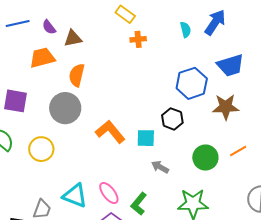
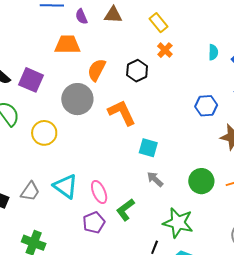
brown triangle: (73, 38) -> (113, 15), moved
orange cross: (138, 39) -> (165, 50), turned 35
blue hexagon: (192, 83) -> (206, 106), size x0.7
black hexagon: (172, 119) -> (137, 71), moved
orange L-shape: (110, 132) -> (122, 113), moved

